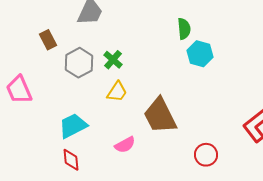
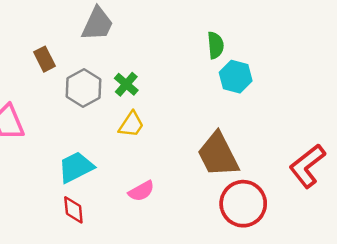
brown trapezoid: (160, 116) -> (218, 155), moved
red circle: (206, 155) -> (243, 204), size x1.6

